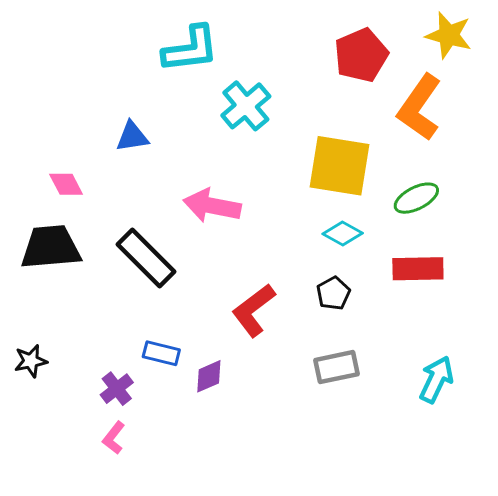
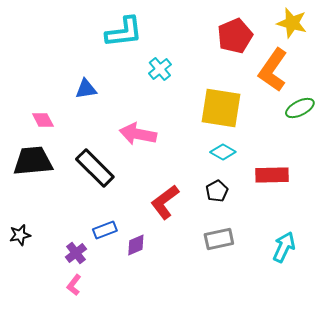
cyan cross: (246, 106) -> (160, 69), size x0.7
green ellipse: (416, 198) -> (300, 108), moved
blue rectangle: (161, 353) -> (105, 230), turned -35

